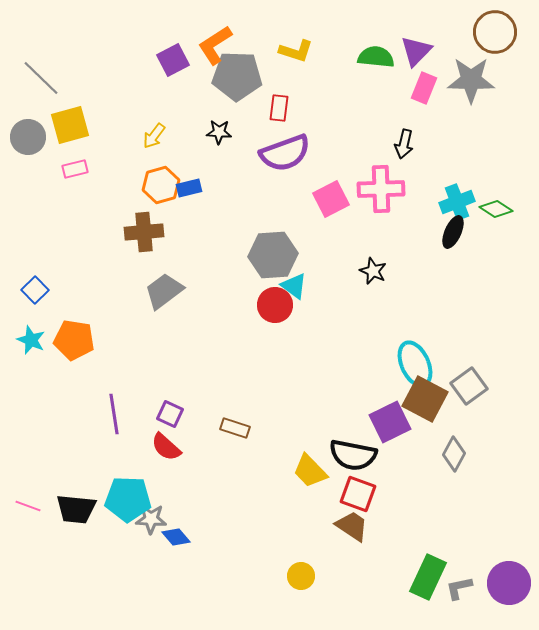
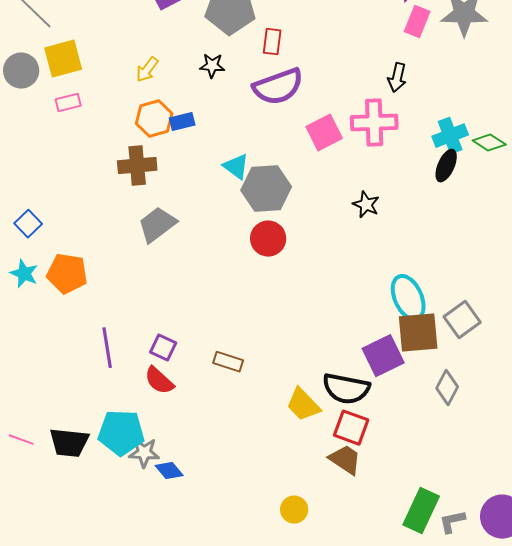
cyan triangle: (294, 286) -> (236, 167), moved
brown square: (425, 399) -> (418, 333), turned -33

